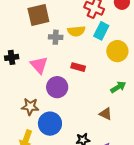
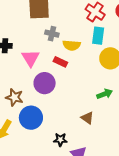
yellow semicircle: (76, 31) -> (72, 45), moved
cyan rectangle: (101, 31) -> (98, 36), turned -30
red rectangle: (78, 67) -> (60, 62), moved

